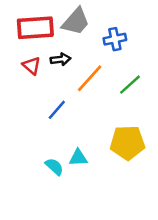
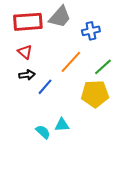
black arrow: (61, 59) -> (27, 75), moved
yellow pentagon: (127, 143) -> (95, 94), moved

